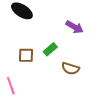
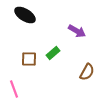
brown semicircle: (70, 68) -> (87, 72), moved, turned -78

